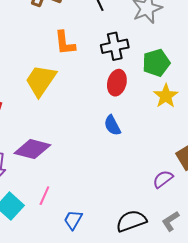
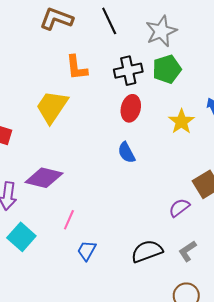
green pentagon: (156, 63) -> (167, 69), moved
pink line: (44, 196) -> (69, 220), moved

